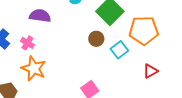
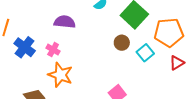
red triangle: (150, 71) -> (177, 63), moved

